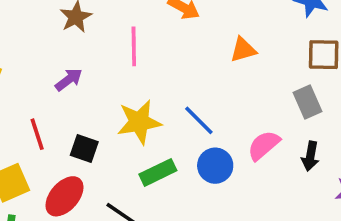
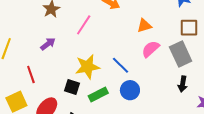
pink line: (134, 46) -> (84, 25), turned 35
gray rectangle: (307, 102) -> (181, 54), size x1.4
pink semicircle: (264, 145) -> (151, 49), moved
black square: (84, 149) -> (72, 87), moved

